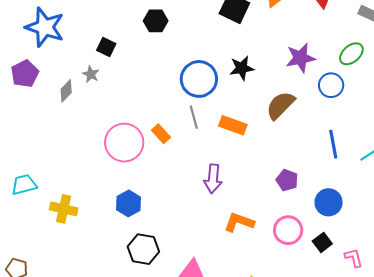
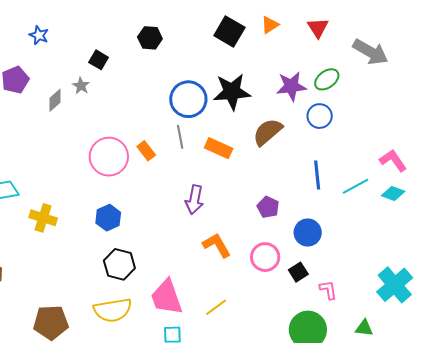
blue star: (45, 27) -> (39, 35), size x0.5
green ellipse: (351, 54) -> (327, 79), moved
black star: (242, 68) -> (232, 92), size x1.5
orange L-shape: (239, 222) -> (217, 245), turned 36

